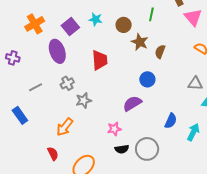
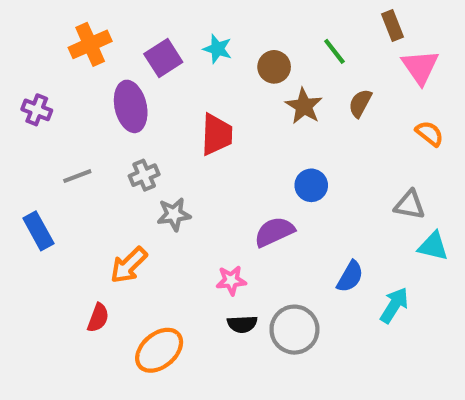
green line: (151, 14) -> (334, 51), turned -56
brown semicircle: (160, 52) -> (360, 103), moved
red semicircle: (53, 154) -> (98, 318), turned 40

